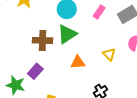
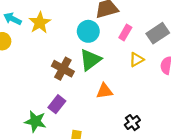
brown cross: (43, 40) -> (63, 69), turned 30
yellow triangle: (109, 54) -> (136, 60), moved, turned 48

